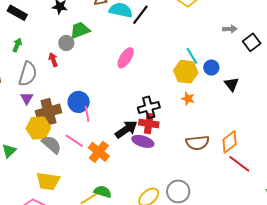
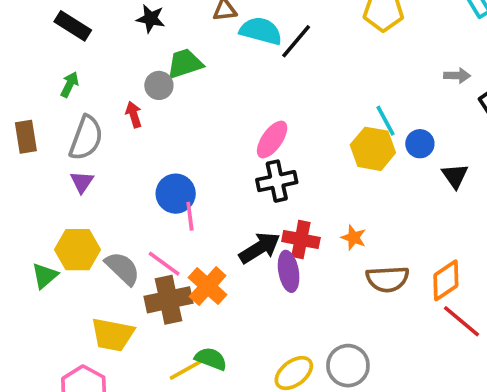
pink ellipse: (126, 58) -> (272, 139), moved
orange star: (188, 99) -> (354, 238), moved
black cross: (149, 107) -> (277, 181), moved
brown cross: (49, 112) -> (168, 300), moved
yellow hexagon: (38, 128) -> (78, 250), moved
purple ellipse: (143, 141) -> (289, 271), turned 60

